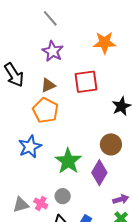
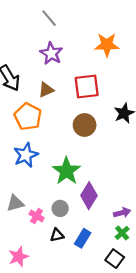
orange pentagon: (45, 110) -> (28, 117), moved
brown circle: (111, 144) -> (85, 125), moved
purple diamond: (99, 173) -> (89, 196), moved
gray triangle: (21, 205) -> (15, 203), moved

